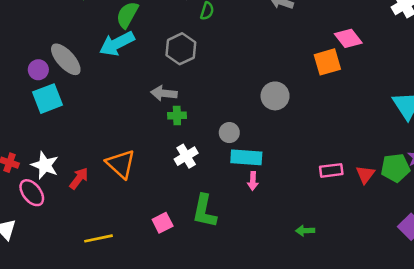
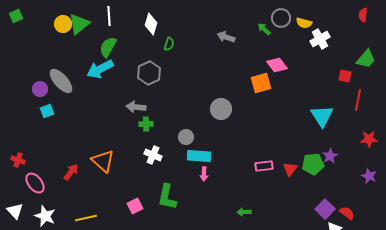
cyan square: (47, 99) -> (47, 111), size x0.6
white cross: (186, 156) -> (153, 155), turned -36
white star: (45, 165) -> (45, 216), moved

